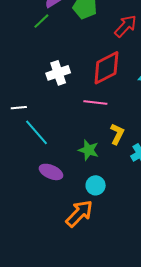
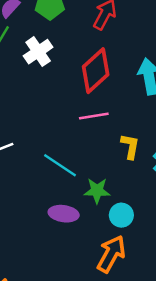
white cross: (58, 73) -> (38, 52), moved
cyan line: (36, 132) -> (60, 165), moved
green star: (89, 150) -> (97, 191), moved

